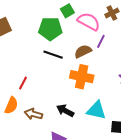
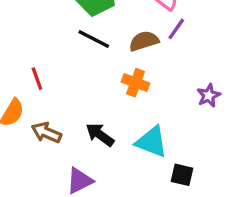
orange cross: (82, 77) -> (136, 83), size x0.7
red line: (23, 83) -> (37, 79), turned -56

